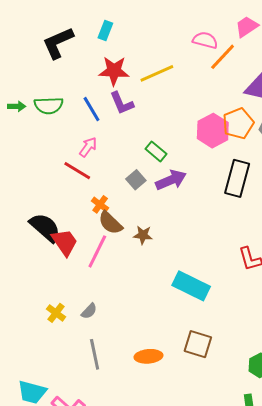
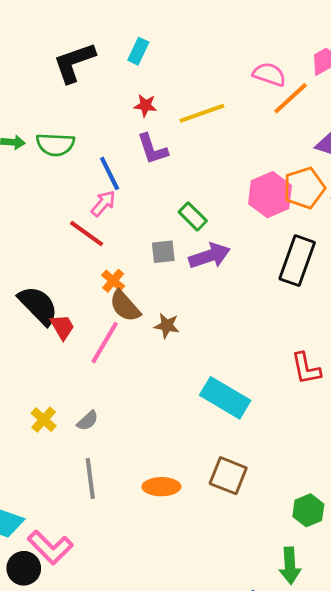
red star: (114, 71) -> (145, 105), size x0.6
blue line: (92, 109) -> (110, 173), moved
gray square: (136, 180) -> (163, 252), turned 30
red trapezoid: (65, 242) -> (62, 327), size x0.7

